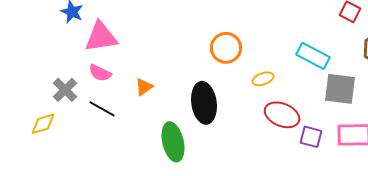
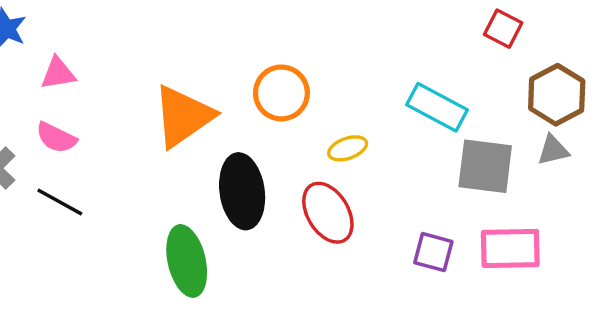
pink triangle: (101, 37) -> (58, 73), size x0.6
orange triangle: (144, 87) -> (183, 116), moved, size x2.0
red ellipse: (282, 115) -> (328, 213), moved, turned 36

